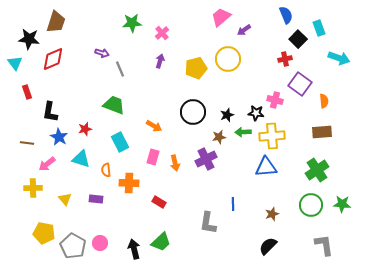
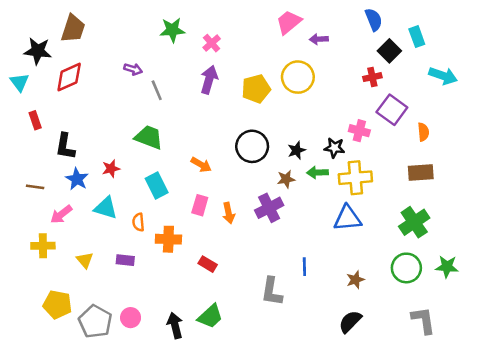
purple arrow: (244, 30) -> (319, 39), turned 32
purple arrow: (160, 61) -> (209, 80), size x1.5

